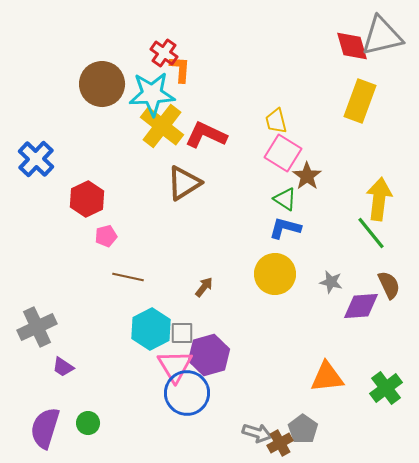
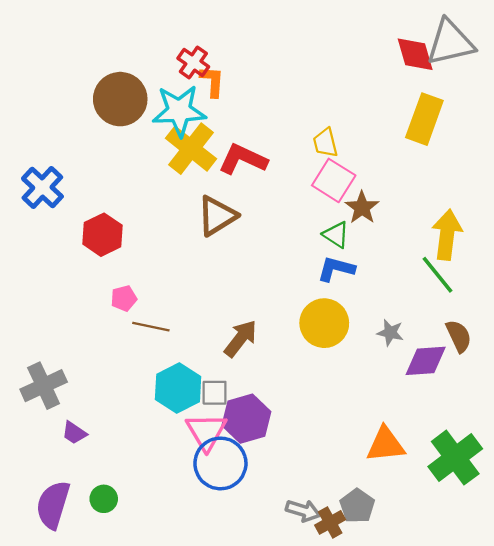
pink pentagon: (106, 236) -> (124, 298), moved
brown arrow: (204, 287) -> (241, 338), size x1.6
green cross: (386, 388) -> (455, 458), size x1.4

